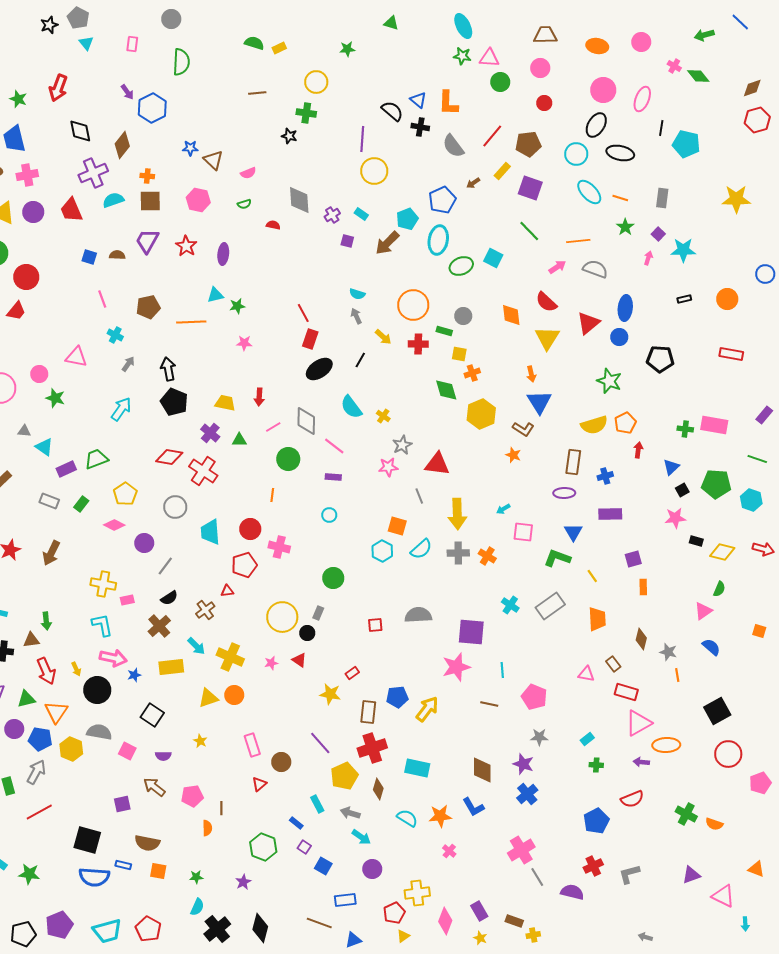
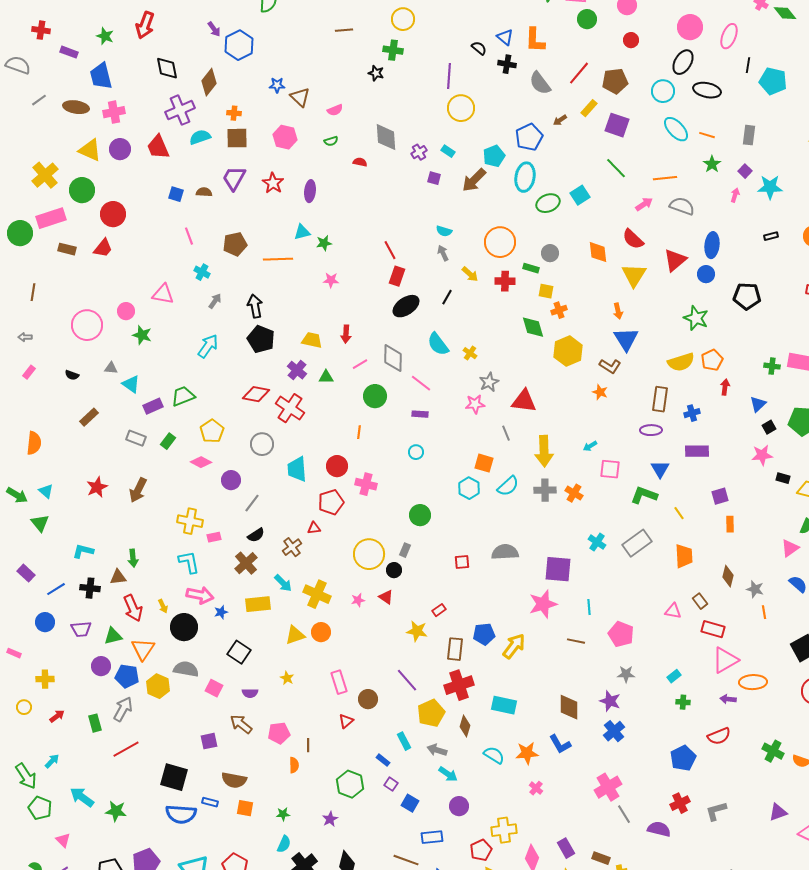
black semicircle: (392, 111) -> (479, 48), size x0.7
cyan square: (493, 258) -> (580, 195), turned 30

